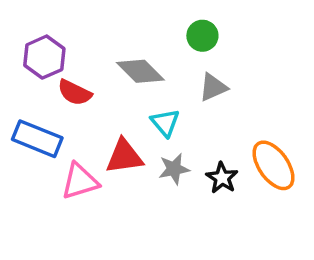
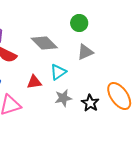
cyan triangle: (165, 123) -> (58, 72), turned 36
red triangle: (124, 156) -> (34, 82), moved, size x0.7

